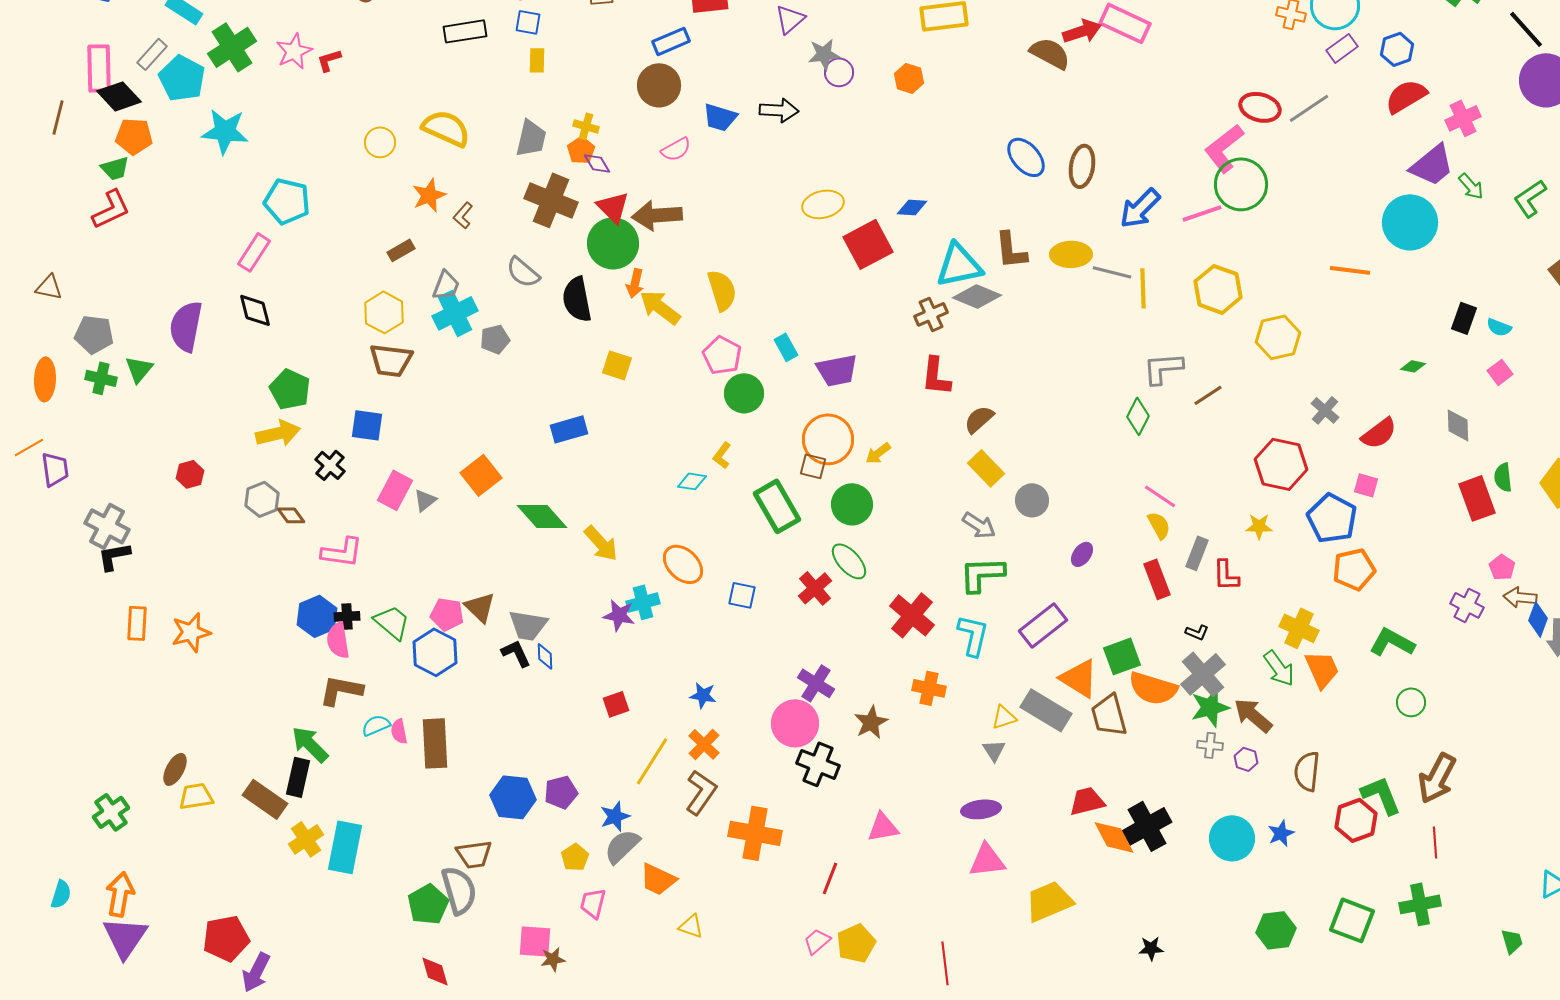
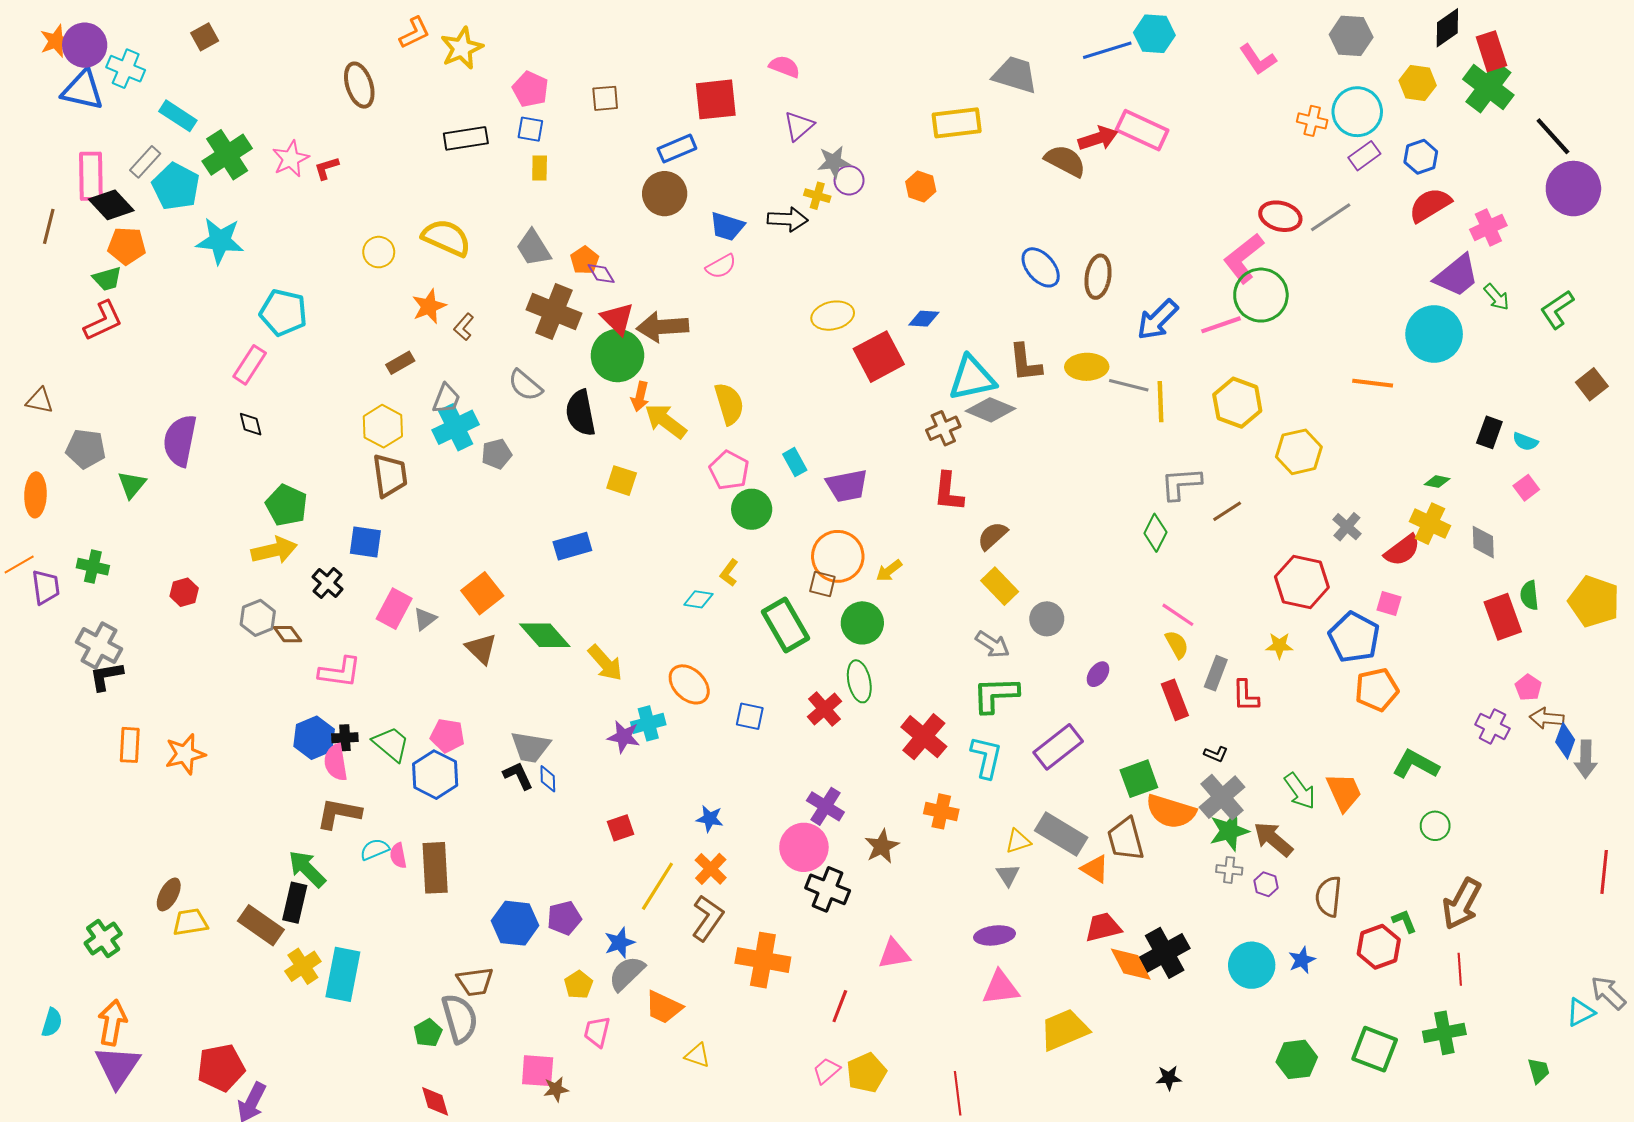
yellow cross: (586, 126) -> (817, 196), moved
gray trapezoid: (531, 138) -> (533, 248), turned 135
pink semicircle: (676, 149) -> (721, 266), moved
black diamond: (255, 310) -> (251, 424), size x0.7
brown trapezoid: (391, 360) -> (390, 475), turned -105
green cross: (101, 378) -> (93, 567), moved
green ellipse: (849, 561) -> (859, 681), turned 30
brown triangle: (480, 607) -> (481, 649), moved
yellow cross: (1299, 628) -> (1430, 524), moved
orange triangle: (1079, 678) -> (1095, 869), moved, size x0.7
green L-shape: (1381, 795) -> (1404, 921), size x0.6
green pentagon: (428, 904) -> (428, 1033), size x0.7

